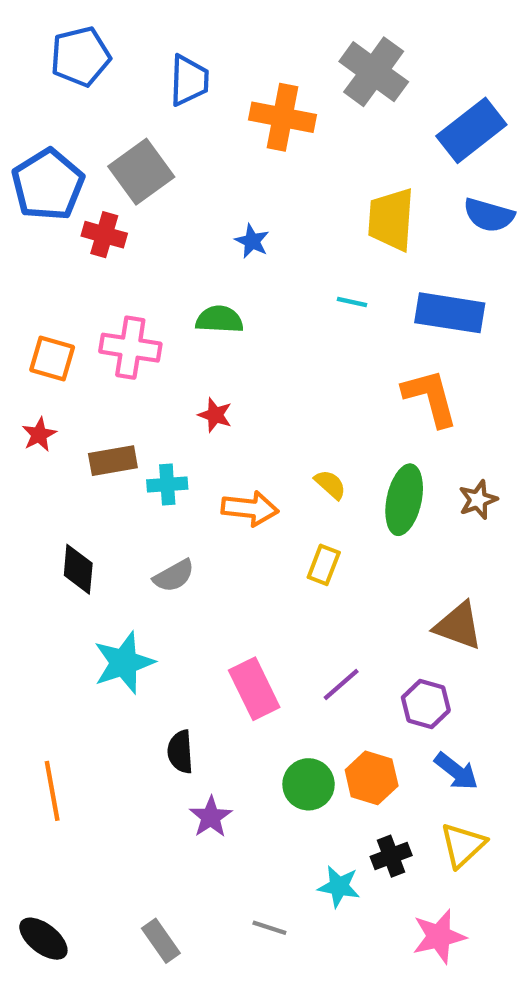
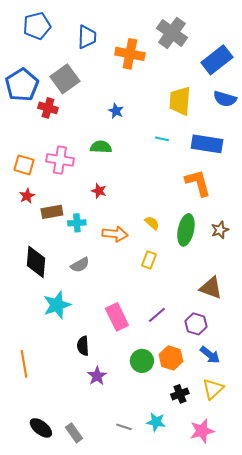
red star: (39, 435) -> (27, 196), moved
black diamond: (78, 569) -> (36, 262), size x1.4
cyan star: (339, 886) -> (156, 422), moved
black ellipse: (43, 939) -> (41, 428), moved

